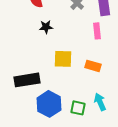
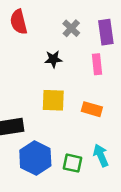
black star: (46, 27) -> (53, 59), moved

